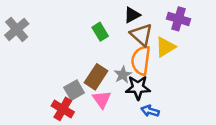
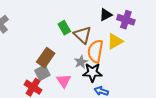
black triangle: (132, 15) -> (106, 15), moved
brown triangle: (141, 35) -> (83, 35), moved
brown rectangle: (96, 77) -> (46, 58), moved

